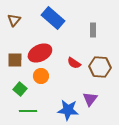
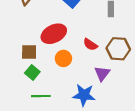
brown square: (15, 60) -> (29, 52), moved
orange circle: (41, 76) -> (63, 58), moved
purple triangle: (90, 99) -> (102, 74), moved

